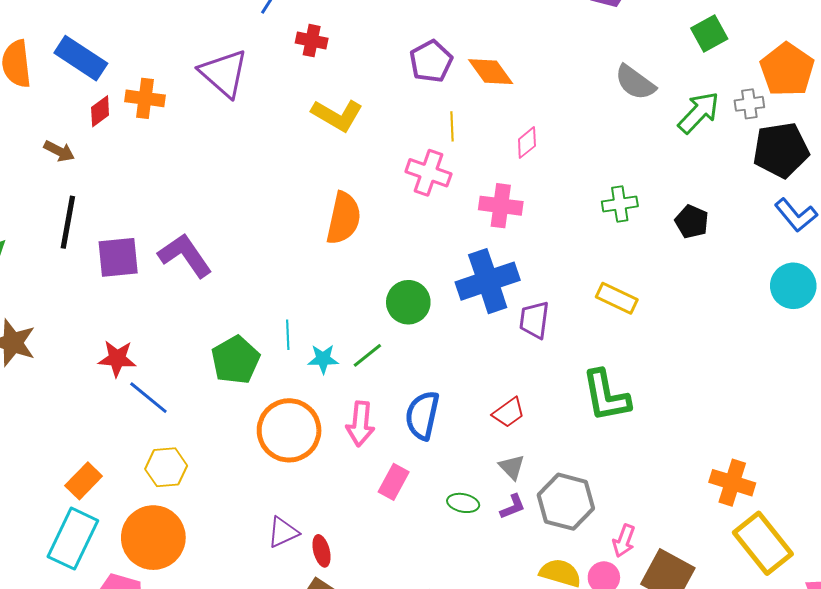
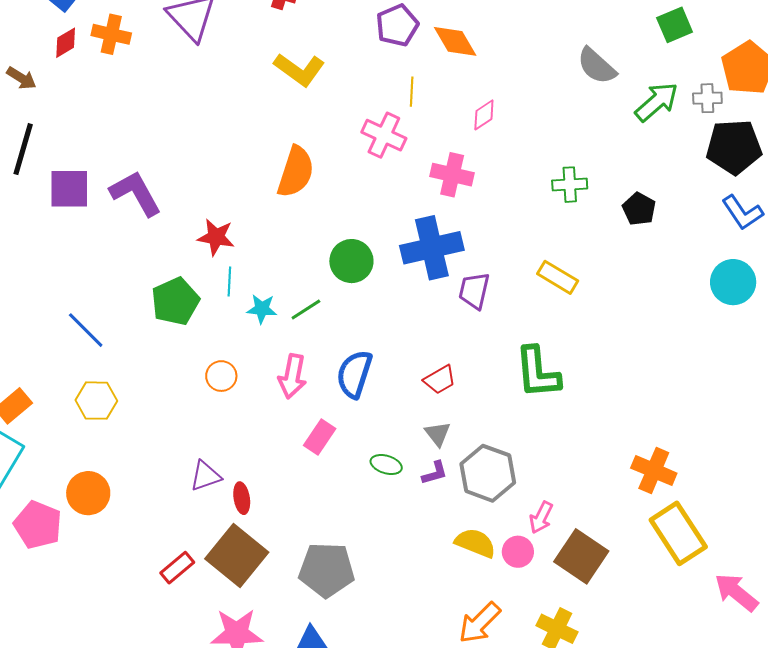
red star: (117, 359) -> (216, 237), moved
orange circle: (289, 430) -> (221, 376), size x0.5
orange circle: (153, 538) -> (88, 493), moved, size x0.7

